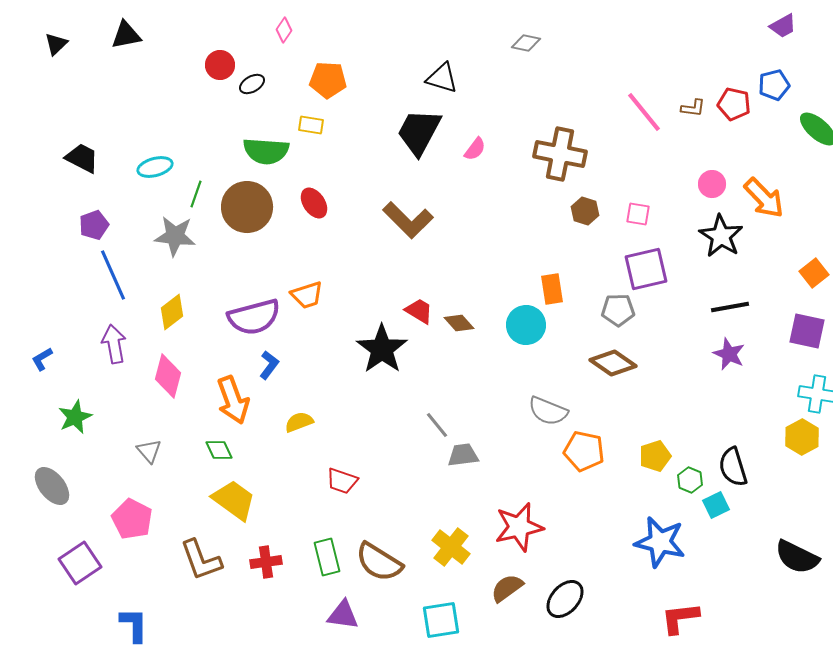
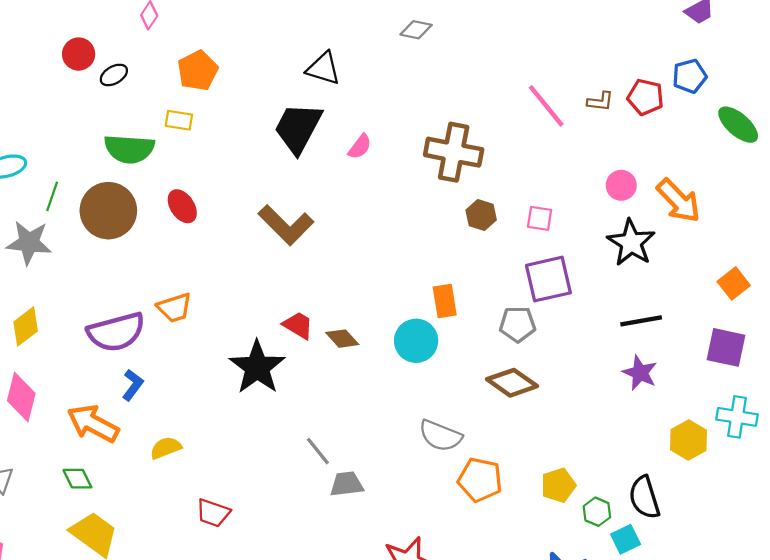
orange pentagon: (328, 80) -> (198, 71), turned -30
orange arrow: (233, 400) -> (93, 423), turned 138
yellow hexagon: (802, 437) -> (688, 440), moved

